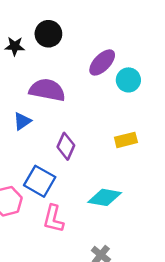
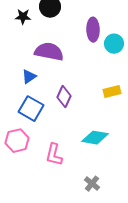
purple ellipse: (102, 62) -> (93, 30), turned -45
blue square: (40, 181) -> (31, 109), moved

